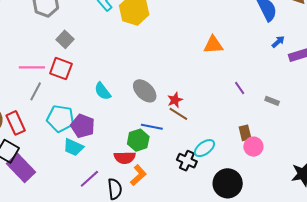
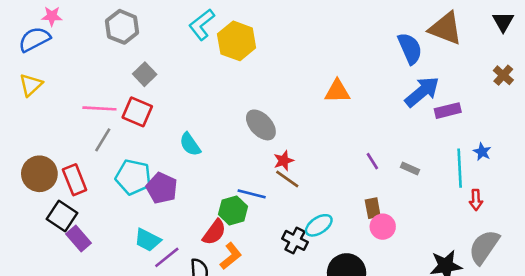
blue arrow: (278, 42) -> (422, 92), size x2.0
purple line: (240, 88) -> (372, 161), moved
gray ellipse: (145, 91) -> (261, 125), moved
cyan trapezoid: (73, 147) -> (148, 240), moved
red semicircle: (125, 158) -> (214, 232), turned -55
purple rectangle: (21, 168) -> (78, 239), size x0.7

